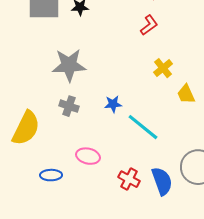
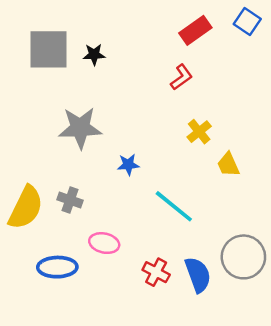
blue star: (113, 104) -> (128, 165), moved
gray cross: (69, 106) -> (70, 200), moved
blue ellipse: (51, 175) -> (57, 267), size x1.4

